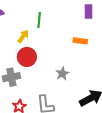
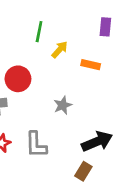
yellow arrow: (23, 36) -> (60, 50), moved

